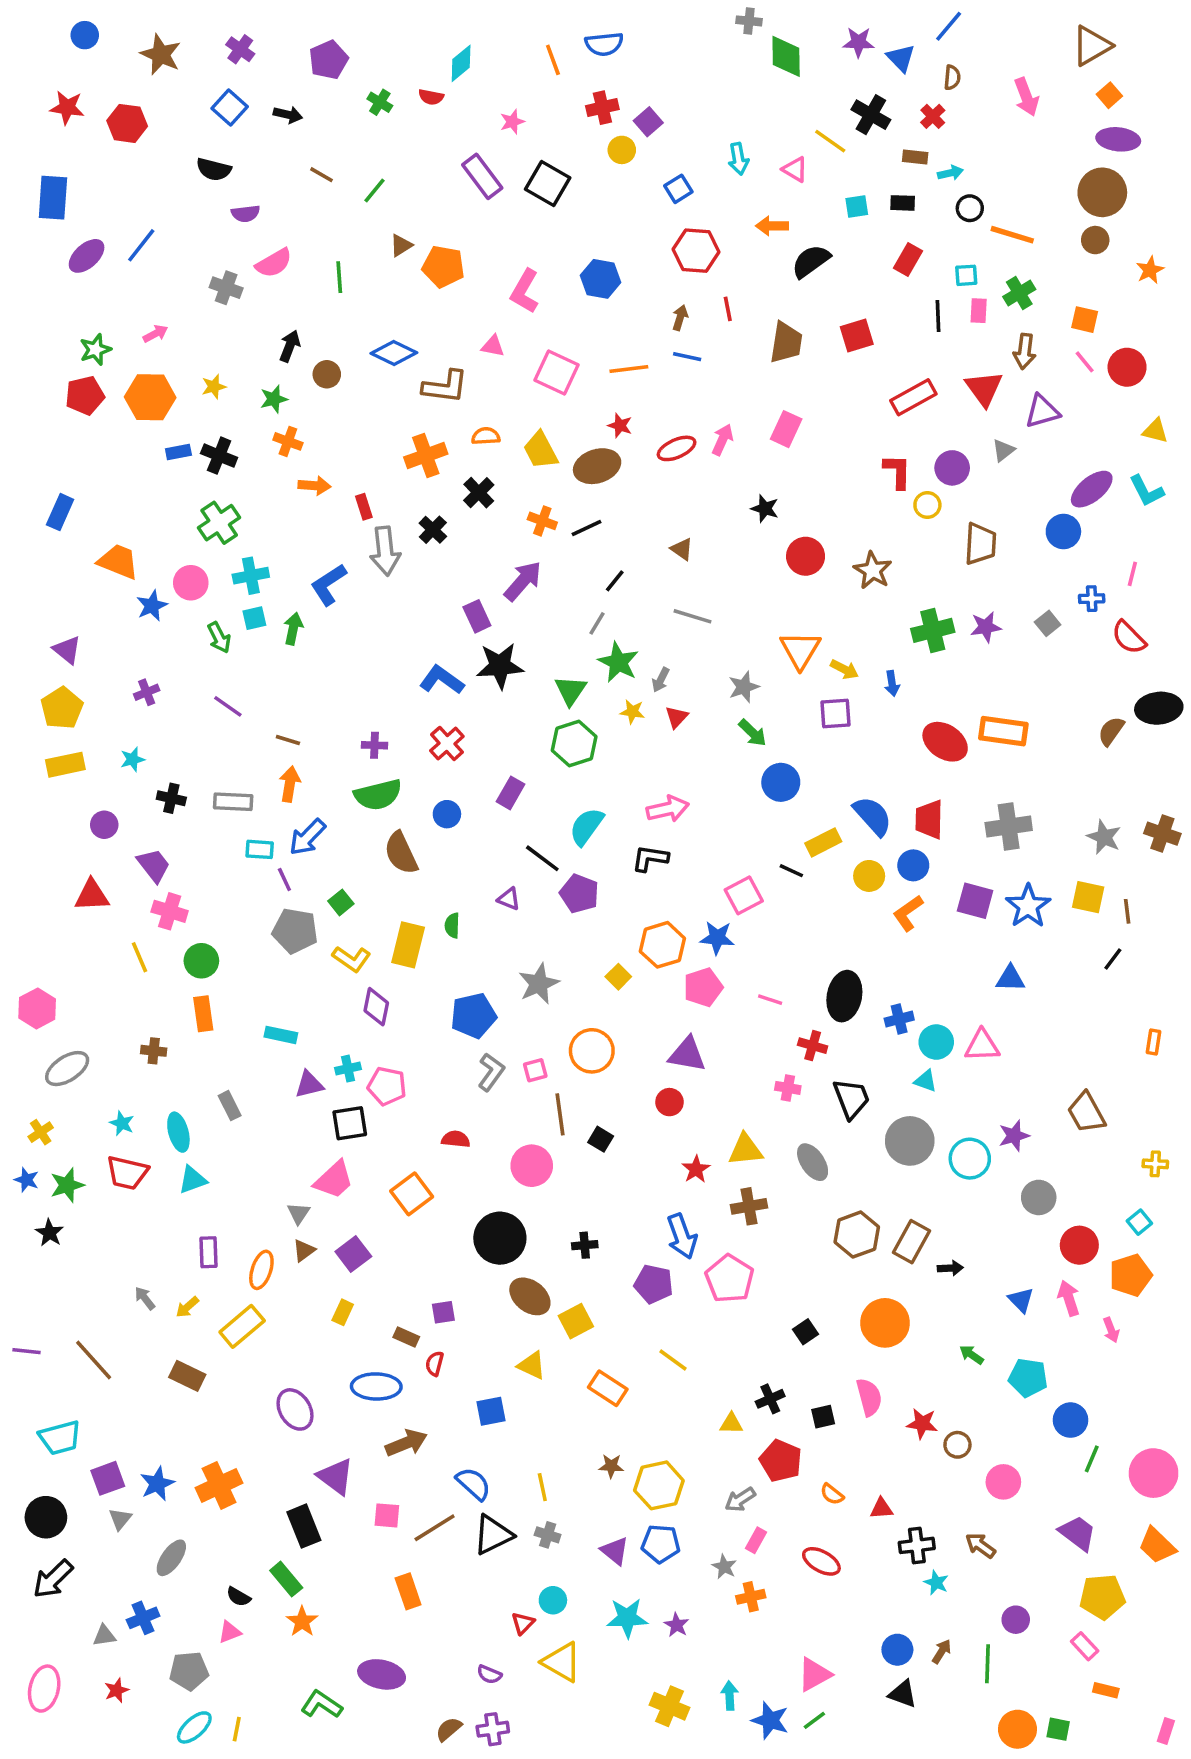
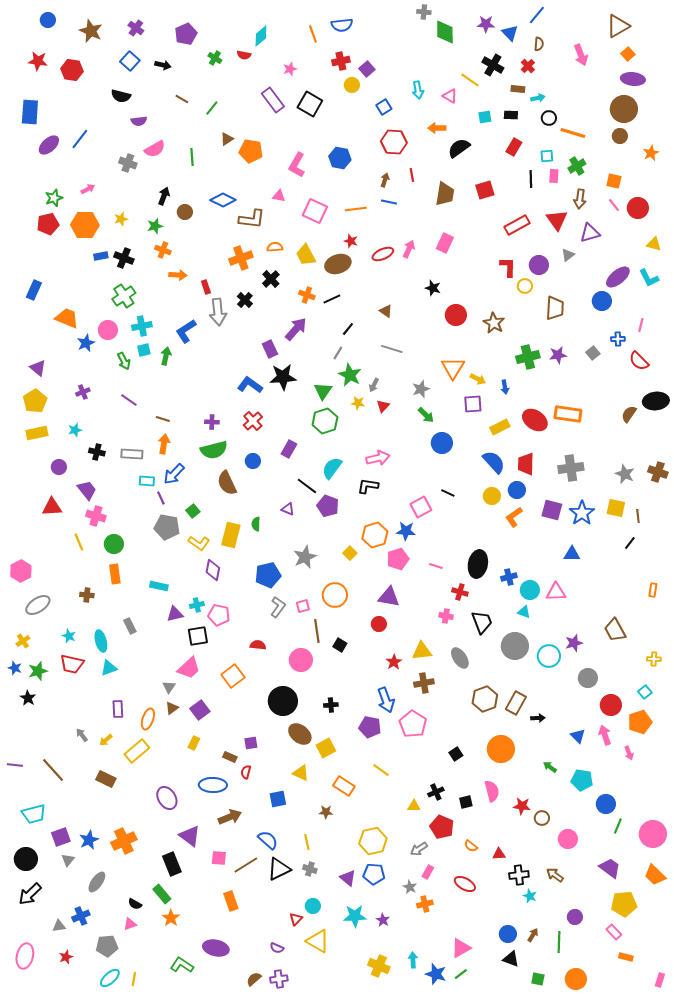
yellow rectangle: (823, 842) -> (500, 427), moved
brown star: (611, 1466) -> (326, 812), moved
green square: (1058, 1729) -> (538, 979), moved

